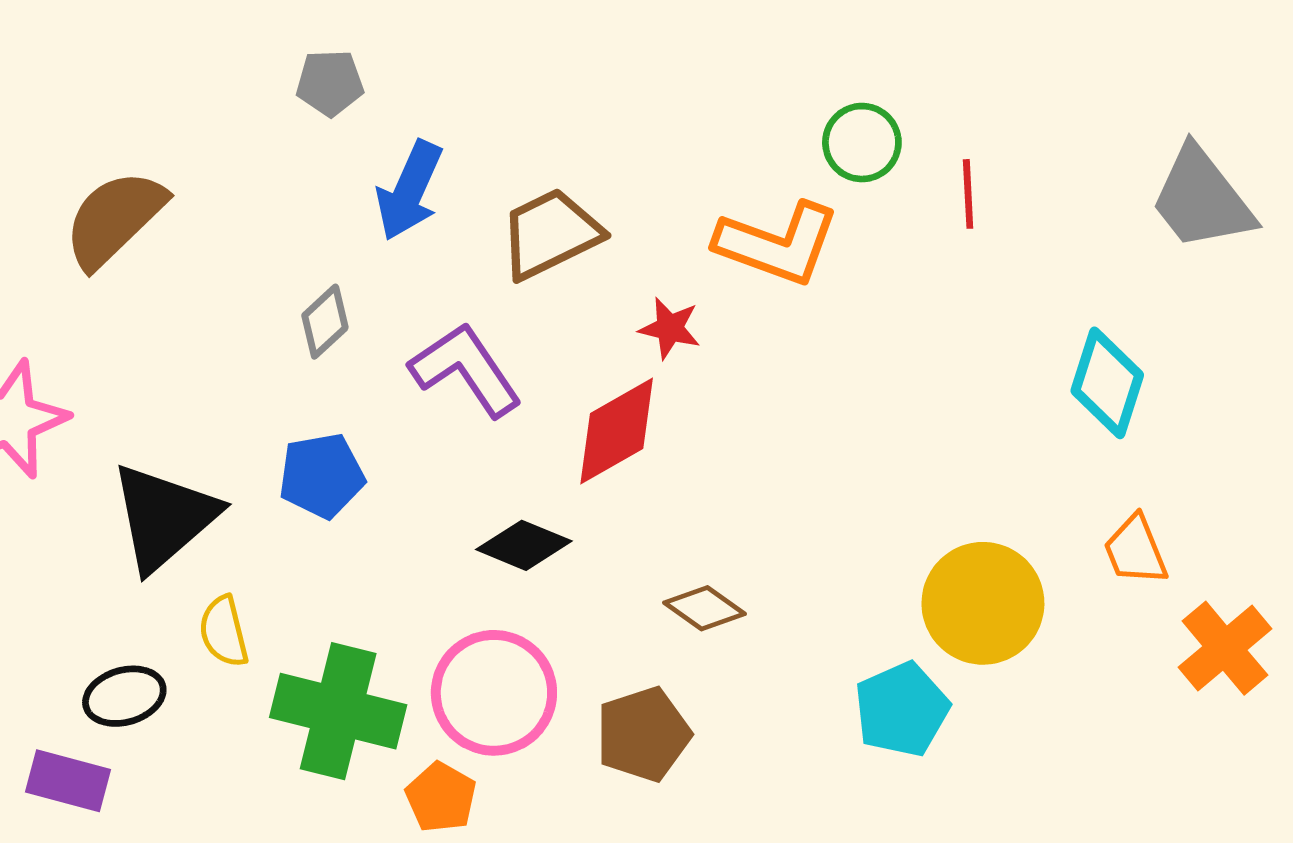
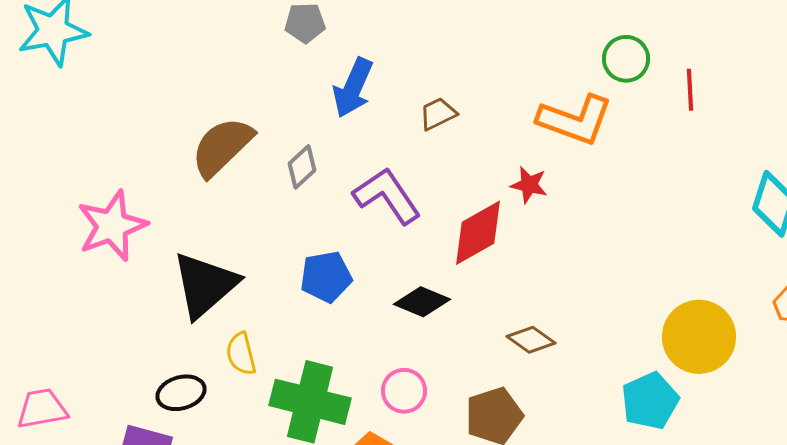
brown semicircle: (114, 219) -> (222, 147), moved
brown trapezoid: (550, 234) -> (438, 114), size x0.6
red star: (670, 328) -> (529, 185), moved
blue pentagon: (322, 476) -> (326, 277), moved
pink circle: (494, 693) -> (404, 391), size x0.6

